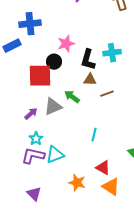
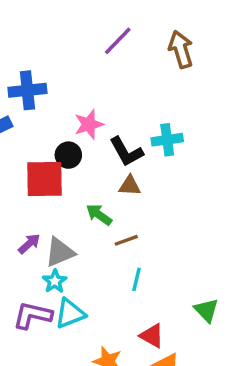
black L-shape: (88, 60) -> (126, 152), turned -45
brown line: (107, 94) -> (126, 240), moved
gray triangle: (53, 107) -> (60, 252), moved
cyan star: (36, 139) -> (55, 281), moved

